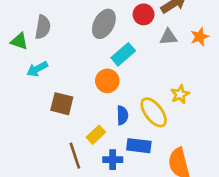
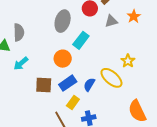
orange circle: (107, 81) -> (63, 59), moved
blue semicircle: (122, 115) -> (89, 85), turned -136
blue rectangle: (139, 146) -> (68, 83), moved, turned -30

